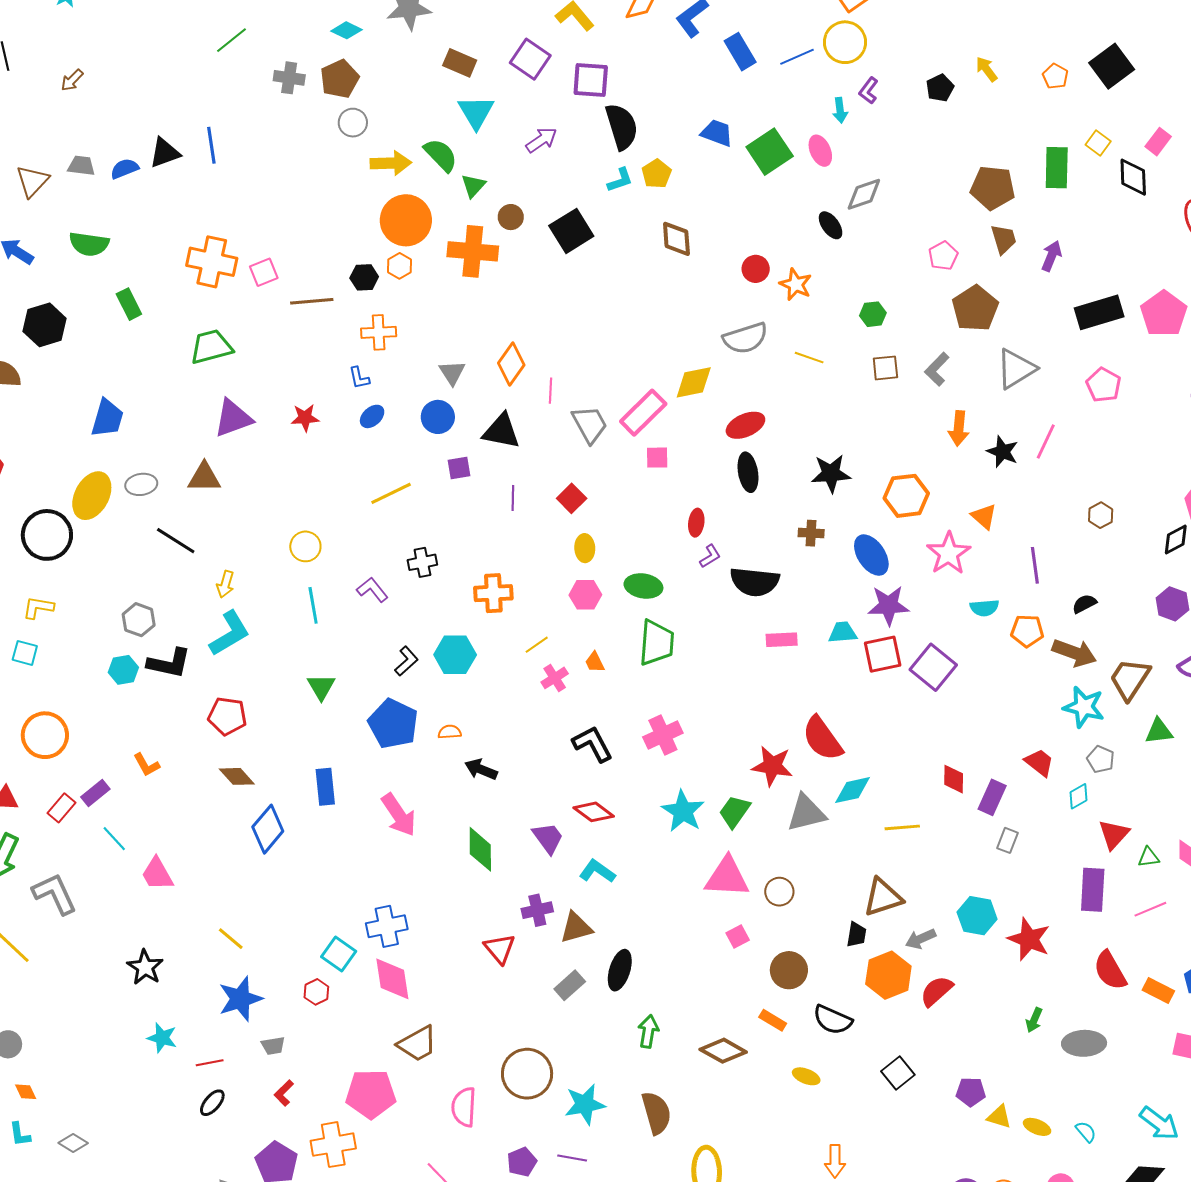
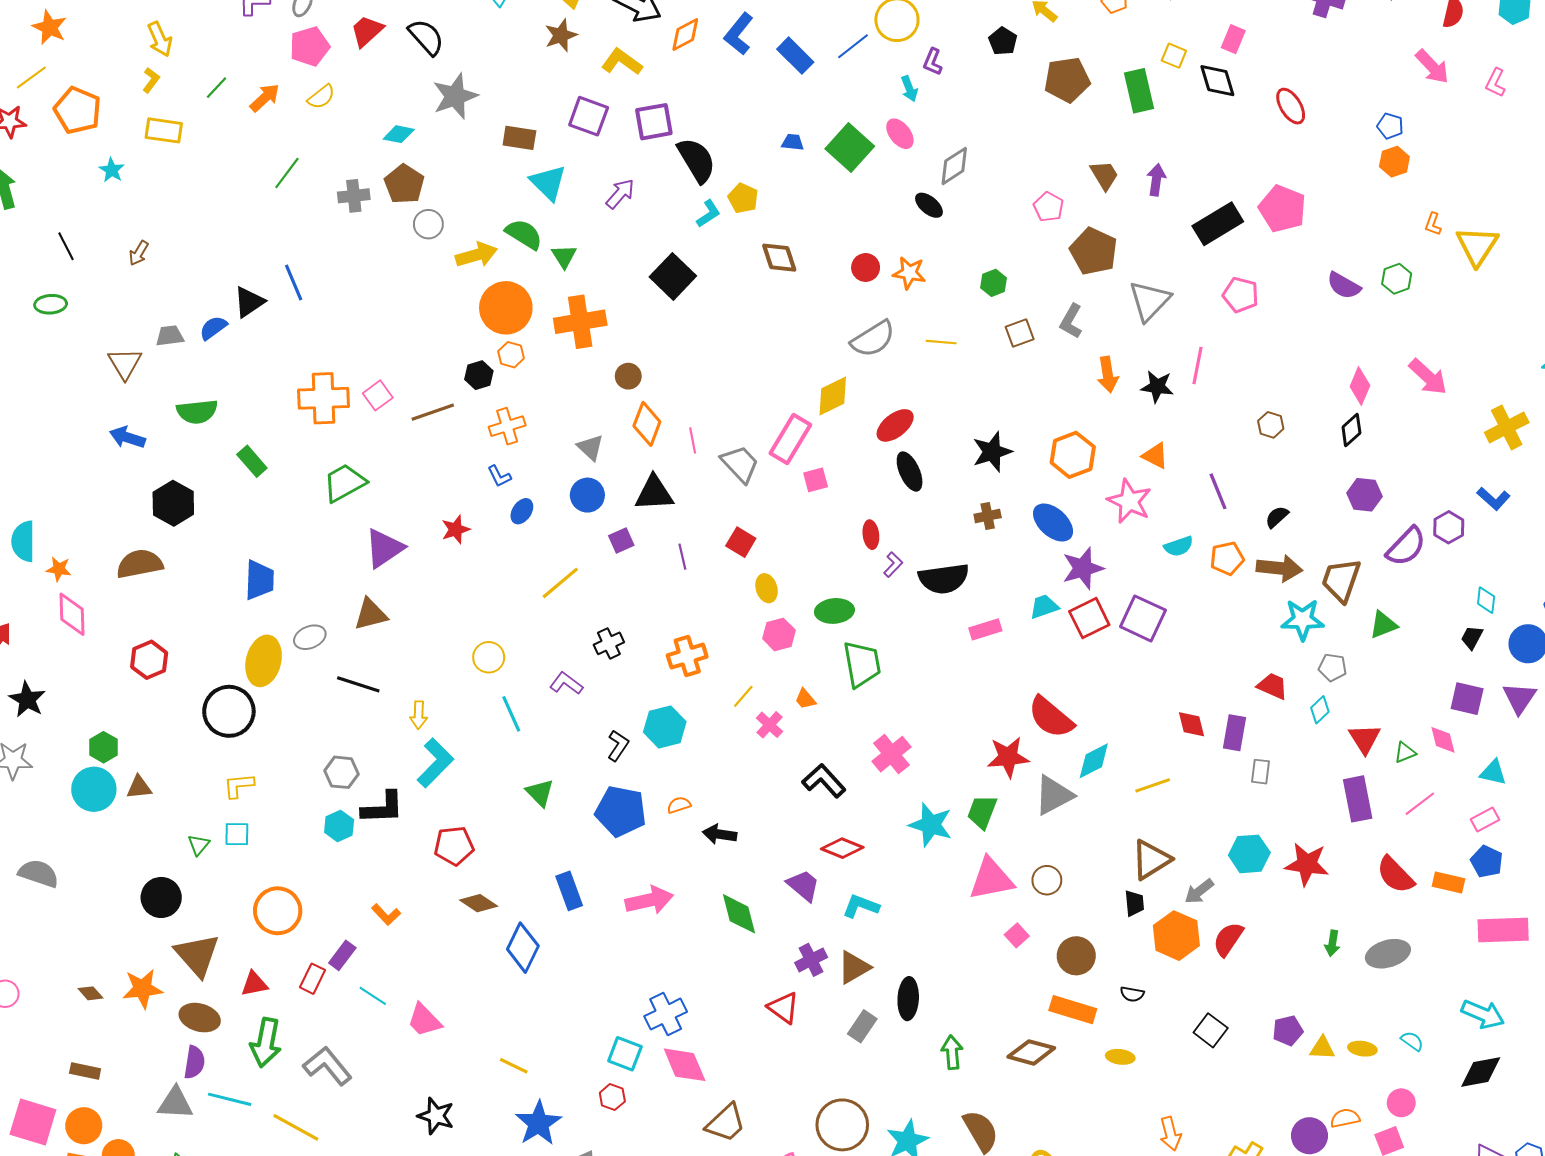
blue trapezoid: (717, 133) -> (793, 142), size x0.7
brown pentagon: (993, 188) -> (1067, 80), moved
brown circle: (511, 217) -> (628, 376), moved
pink arrow: (399, 815) -> (649, 900), turned -54
orange rectangle: (773, 1020) -> (1073, 1010), size x1.6
black semicircle: (833, 1020) -> (1132, 994), size x0.6

